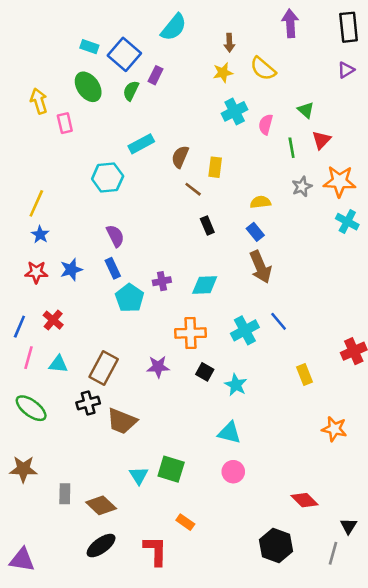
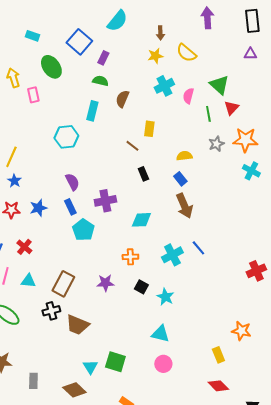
cyan rectangle: (89, 47) -> (32, 36), moved
purple triangle: (346, 70) -> (250, 54), turned 32
green semicircle: (131, 91) -> (100, 81), moved, turned 77
green triangle: (306, 110) -> (219, 85), size x1.5
cyan rectangle: (141, 144) -> (92, 111), turned -48
brown semicircle: (180, 157) -> (122, 99), moved
purple cross: (162, 281) -> (105, 201), moved, size x1.5
orange cross: (190, 333) -> (130, 257), size x0.7
yellow rectangle: (305, 374) -> (218, 355), moved
brown diamond: (101, 505) -> (74, 390), moved

